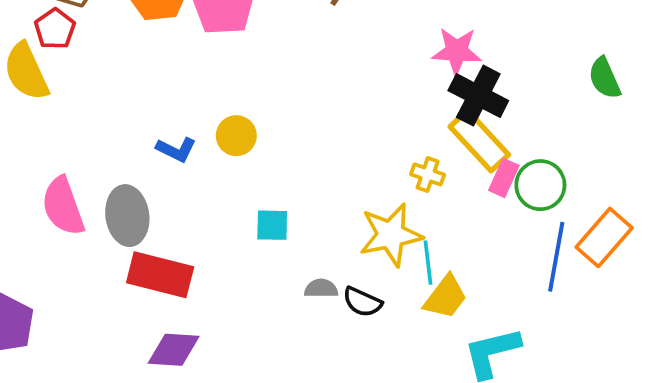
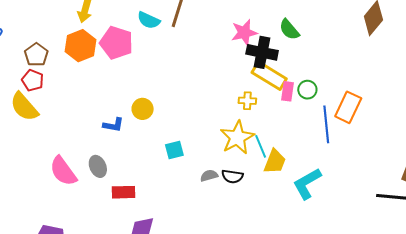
green semicircle: (605, 78) -> (289, 30), moved
green circle: (540, 185) -> (307, 90), size x0.7
gray ellipse: (127, 216) -> (98, 166), size x0.7
red rectangle: (160, 275) -> (124, 192), size x0.7

